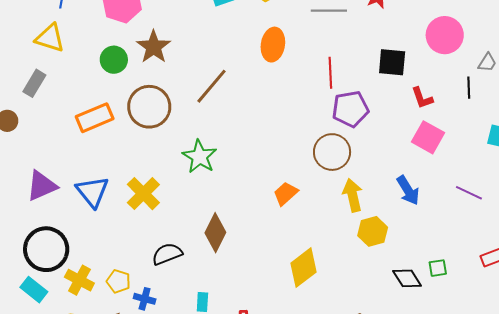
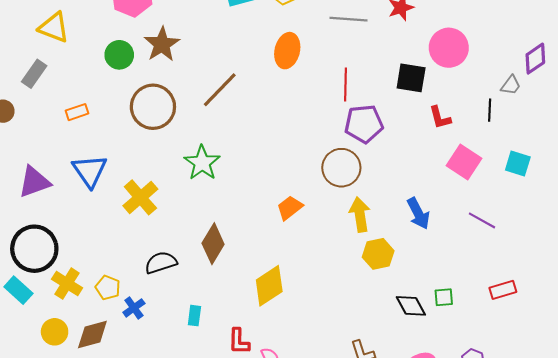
pink circle: (445, 35) -> (449, 48), moved
orange rectangle: (95, 118) -> (77, 112), moved, size x0.6
pink square: (428, 137) -> (464, 162), moved
blue triangle: (92, 192) -> (90, 171), moved
yellow diamond: (304, 268) -> (269, 286), moved
blue cross: (145, 299) -> (134, 308), turned 35

